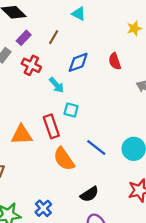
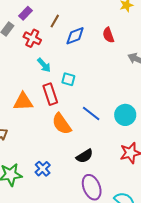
brown line: (54, 37) -> (55, 21), moved
cyan arrow: (57, 85) -> (44, 65), moved

